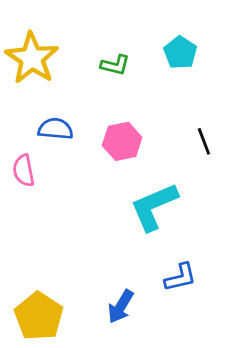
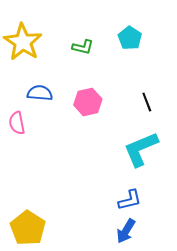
cyan L-shape: (154, 207) -> (141, 149), moved
blue arrow: (121, 306) -> (126, 231), moved

